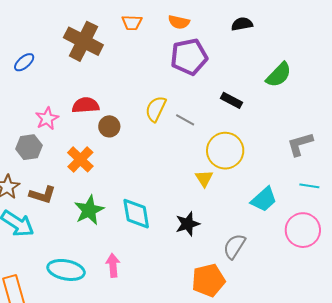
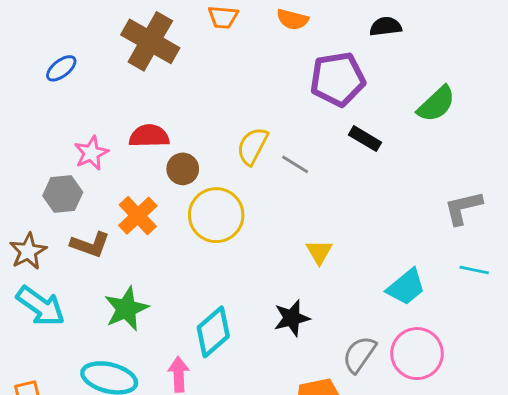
purple pentagon: (189, 57) -> (338, 79), moved
yellow circle: (225, 151) -> (216, 215), moved
brown L-shape: (43, 195) -> (90, 245), moved
green star: (89, 210) -> (126, 309), moved
cyan diamond: (136, 214) -> (213, 332), moved, turned 56
pink circle: (303, 230) -> (417, 354), moved

